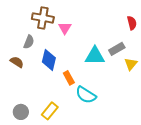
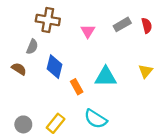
pink triangle: (65, 28) -> (88, 31), moved
gray rectangle: (117, 49) -> (122, 24), moved
cyan triangle: (95, 56) -> (106, 77), moved
cyan semicircle: (86, 95) -> (96, 119), moved

